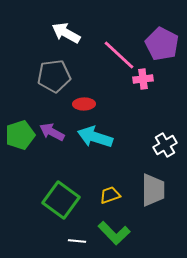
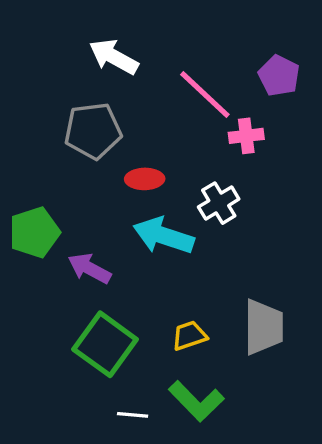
purple pentagon: (162, 44) -> (279, 76), size x0.7
purple arrow: (52, 132) -> (90, 268), moved
white cross: (165, 145) -> (219, 203), moved

